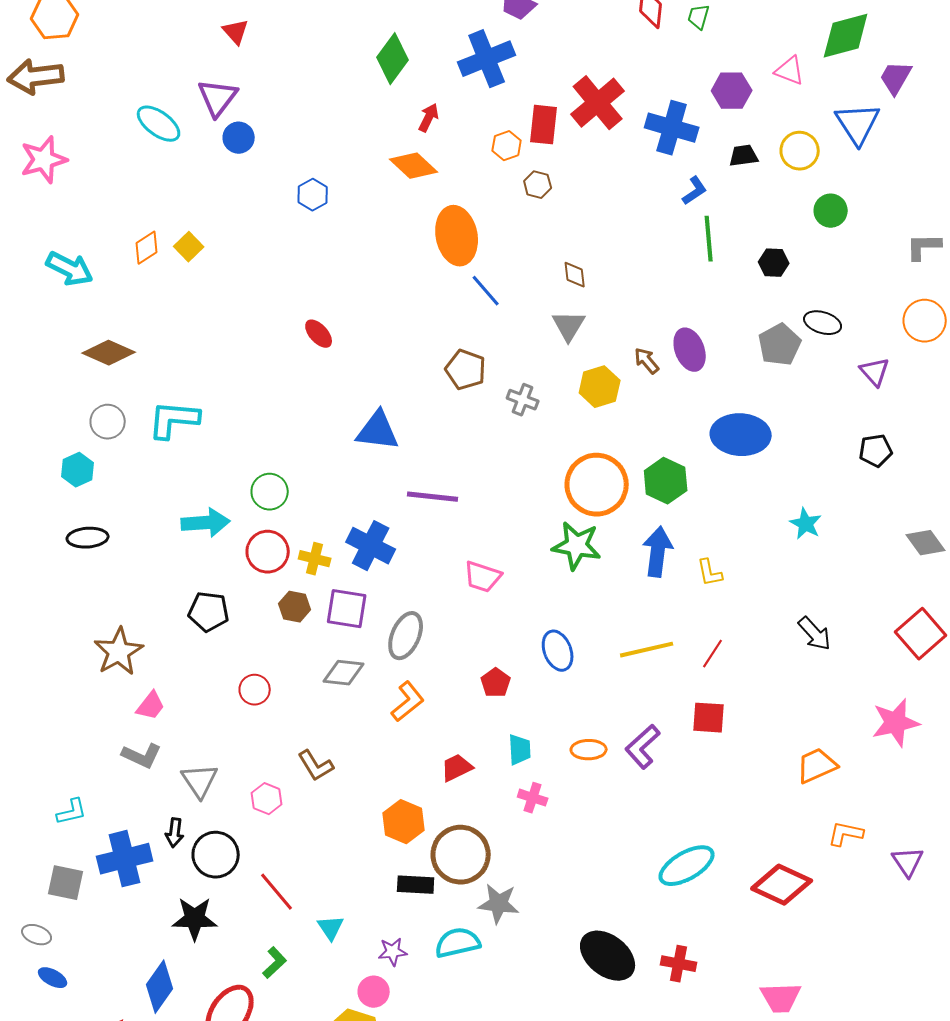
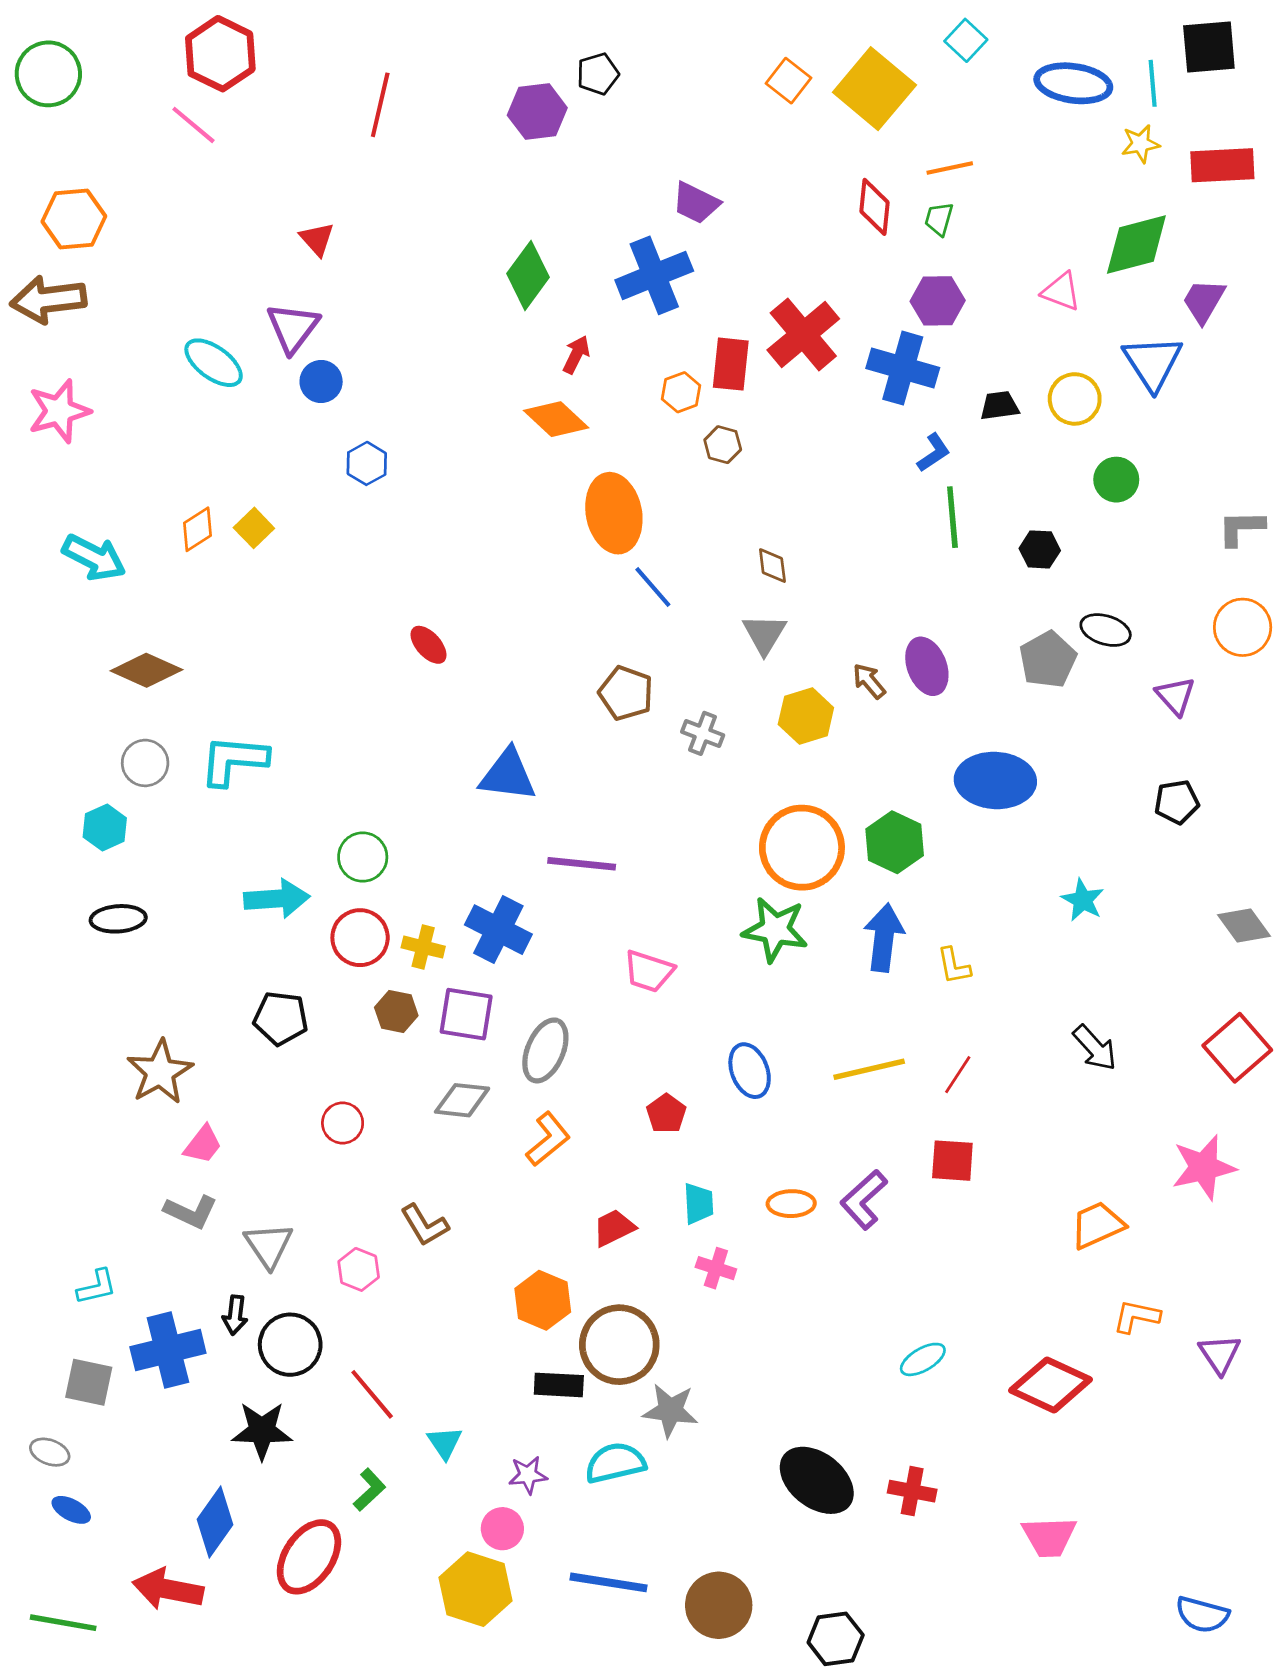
purple hexagon: (732, 91) -> (938, 301), moved
blue hexagon: (313, 195) -> (367, 463), moved
cyan ellipse: (687, 866) -> (923, 1359), size x0.6

